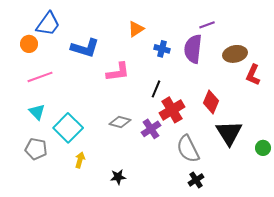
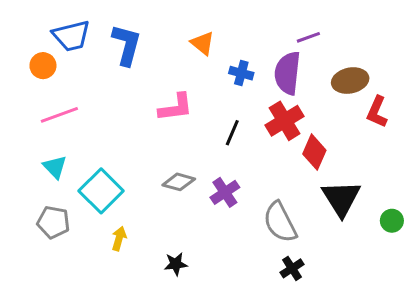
blue trapezoid: (48, 24) -> (71, 36), turned 40
orange triangle: (136, 29) -> (203, 43), turned -48
blue L-shape: (85, 48) -> (126, 45), moved, turned -92
red cross: (172, 110) -> (285, 121), moved

